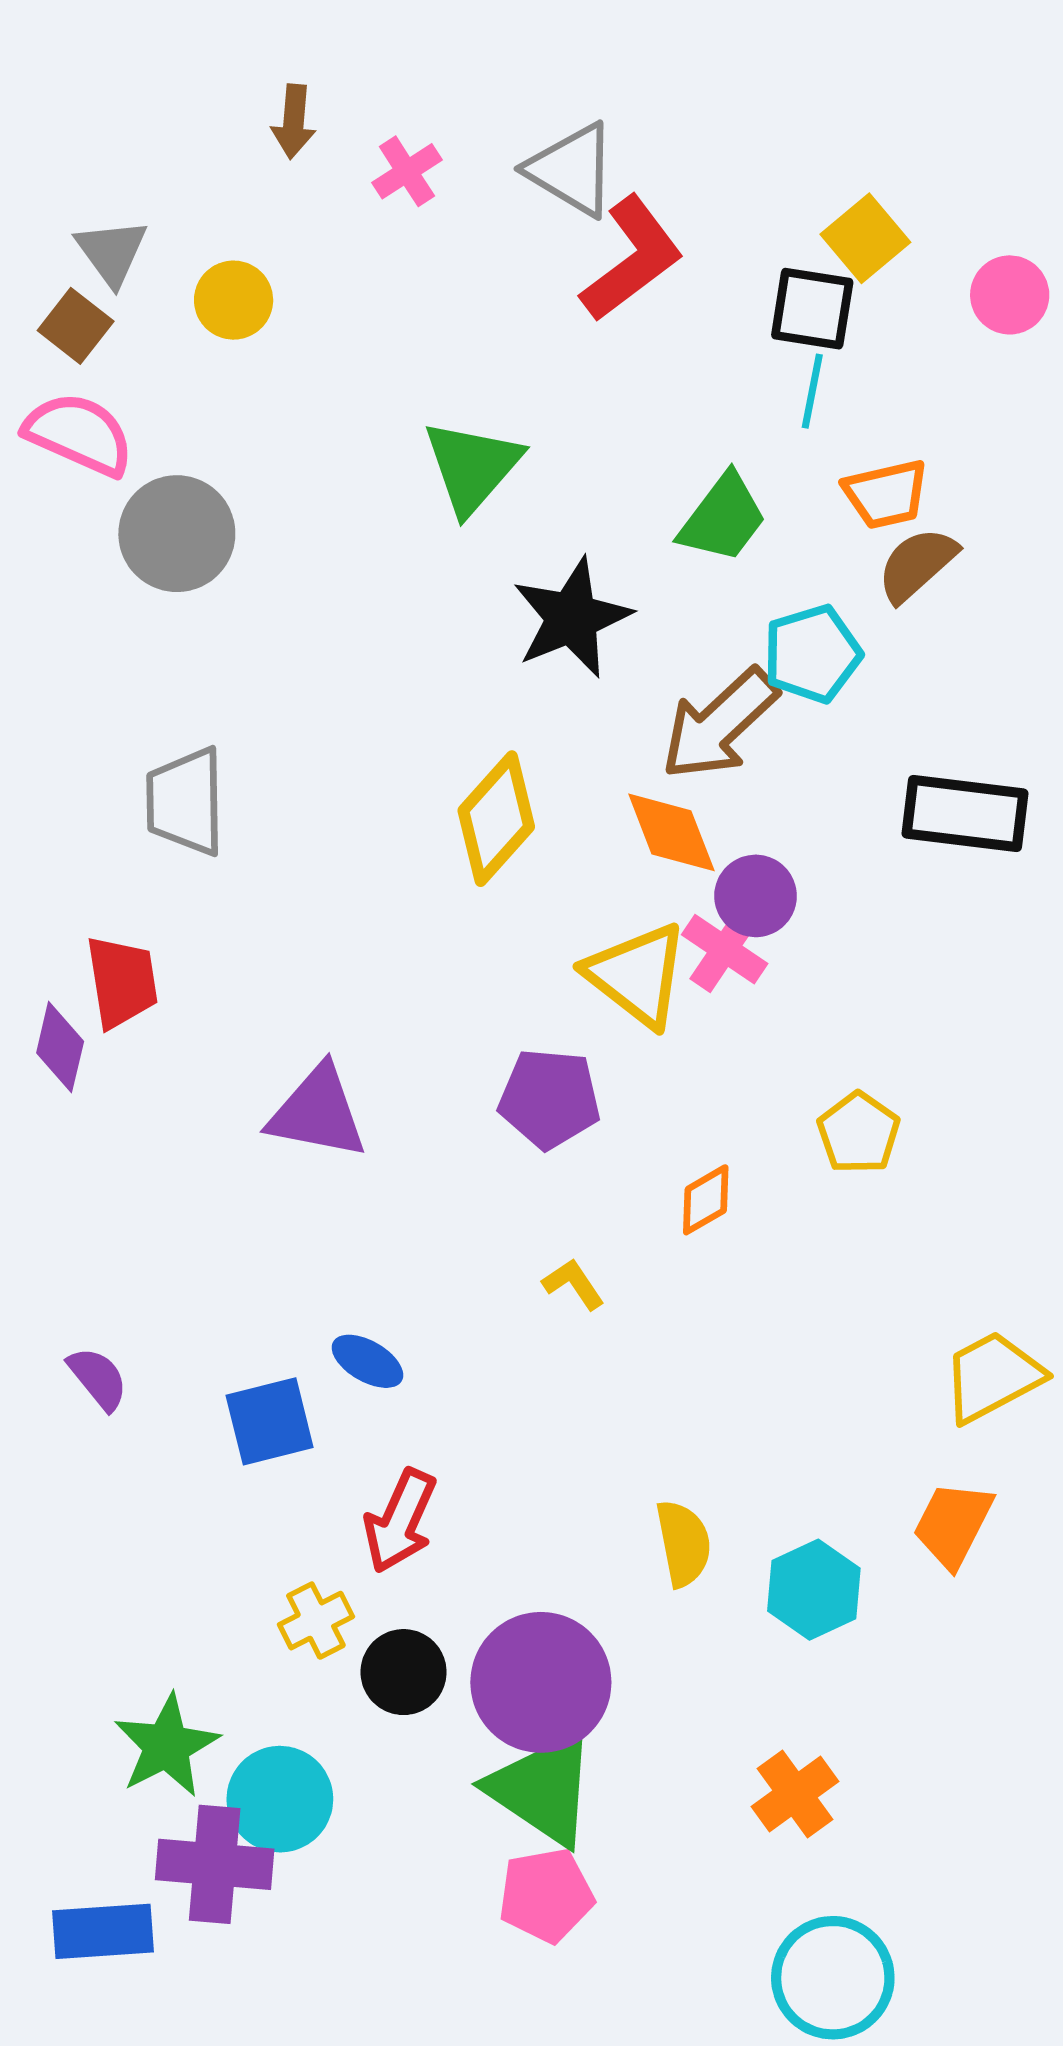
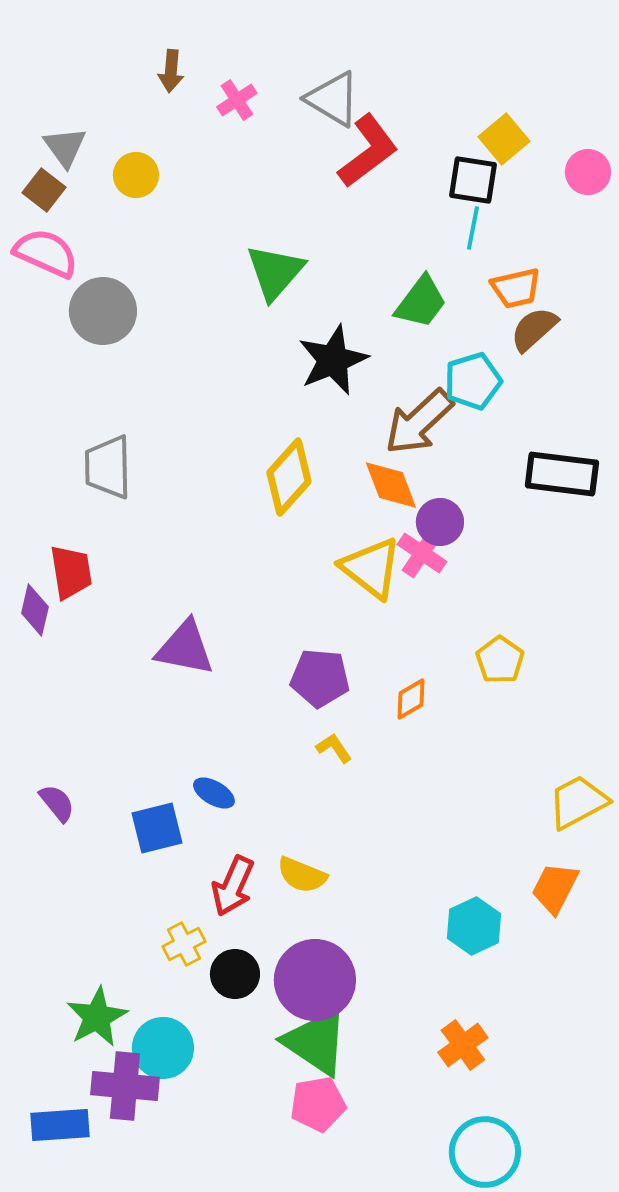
purple pentagon: (549, 1099) -> (320, 678), moved
yellow semicircle: (683, 1543) -> (302, 875), moved, turned 123

